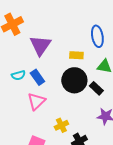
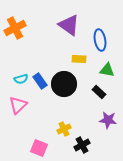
purple triangle: (40, 45) -> (69, 25), moved, turned -30
black circle: (74, 80) -> (64, 84), moved
pink triangle: (36, 101) -> (18, 105), moved

